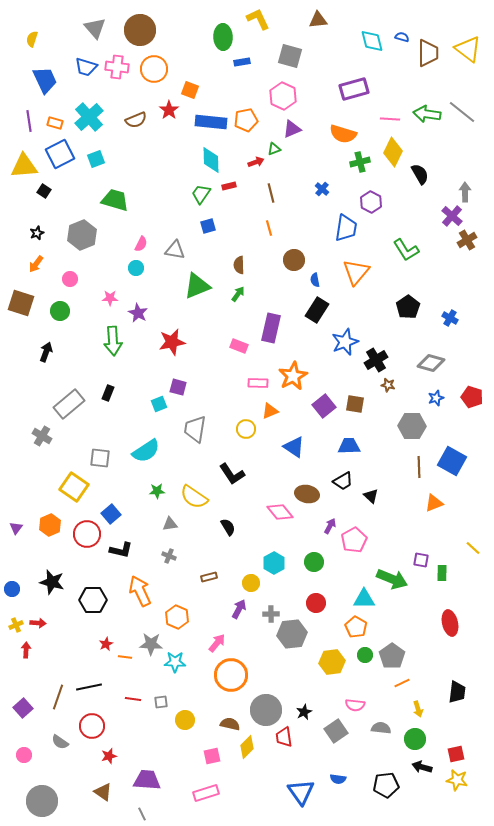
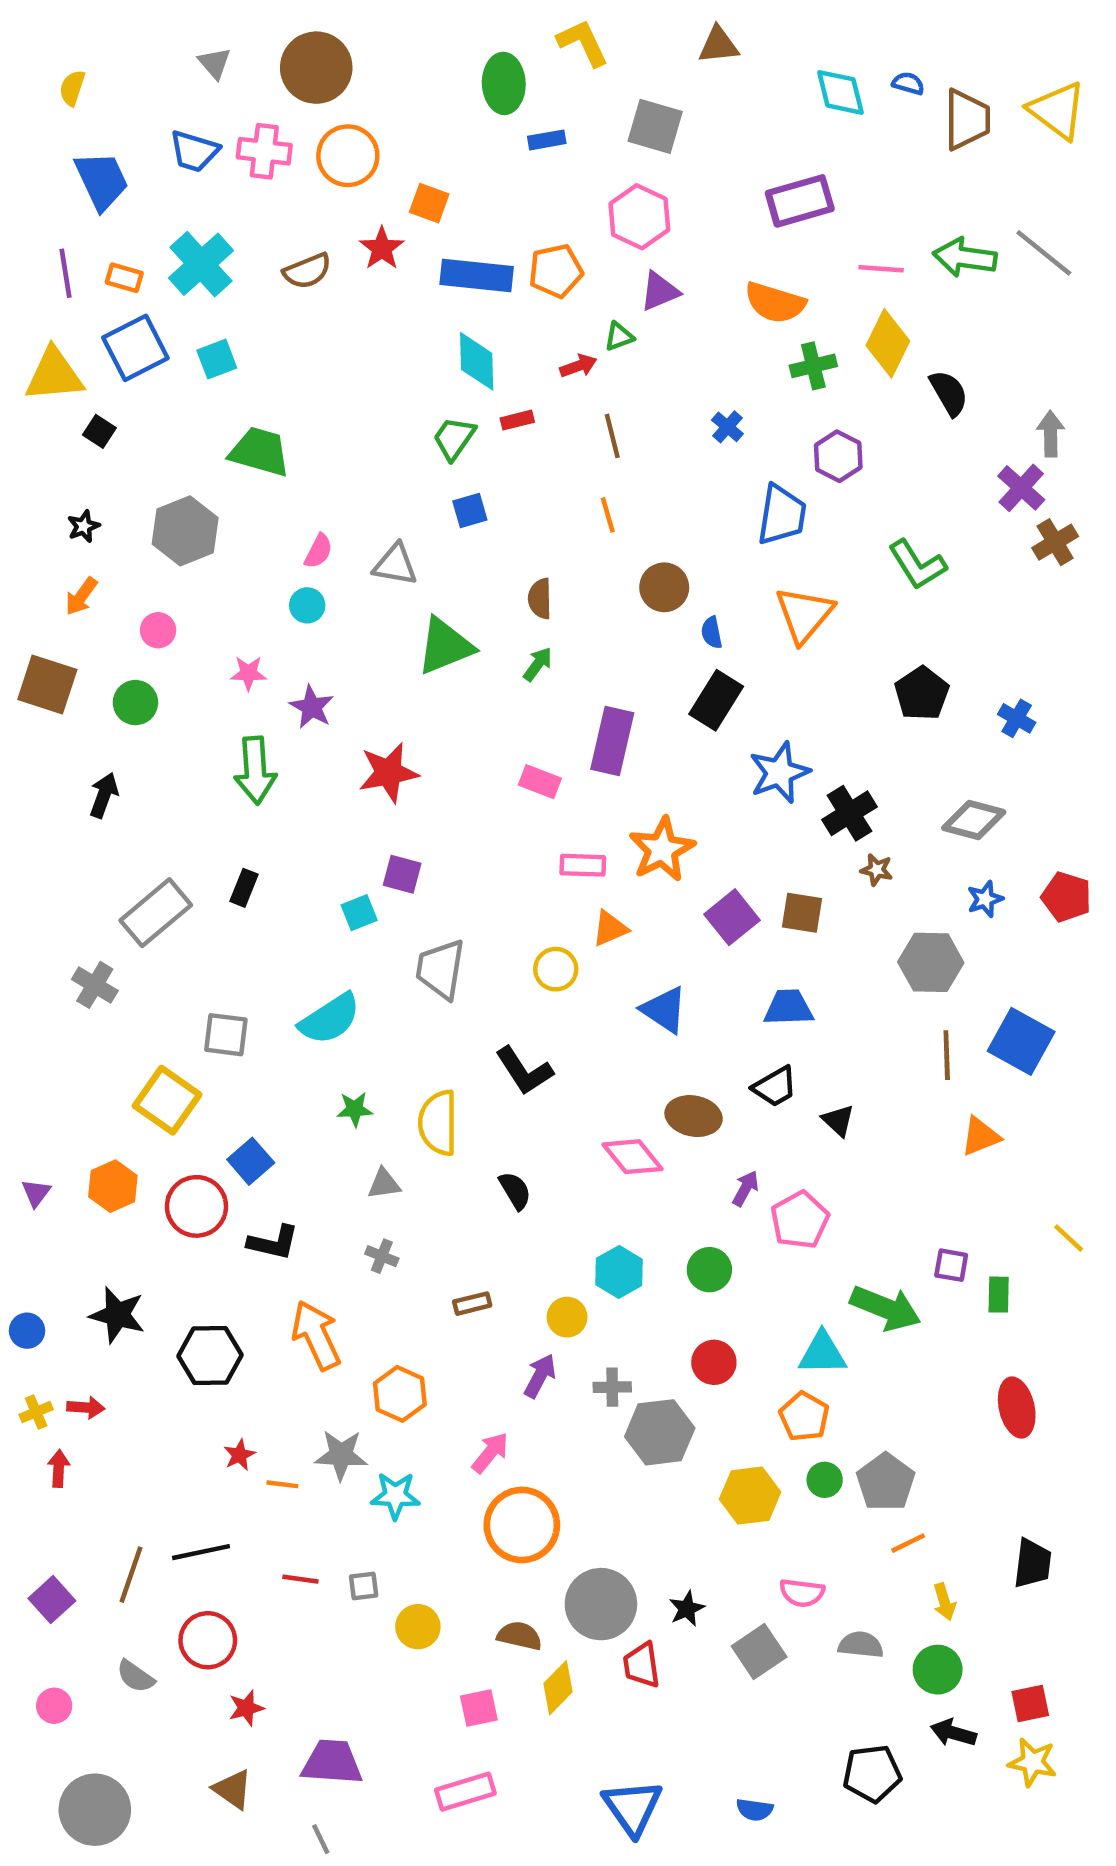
gray triangle: (95, 28) -> (215, 63), size x0.7
yellow semicircle: (194, 497) -> (438, 1123), turned 56
blue semicircle: (338, 779) -> (755, 1810), moved
blue triangle: (301, 792) -> (633, 1807), moved

